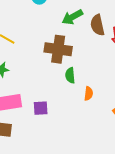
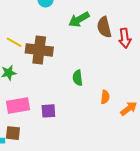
brown cross: (58, 49) -> (39, 50), moved
orange semicircle: (89, 94) -> (105, 97), moved

